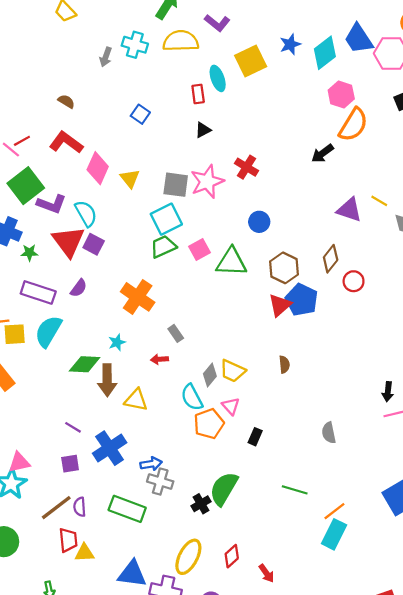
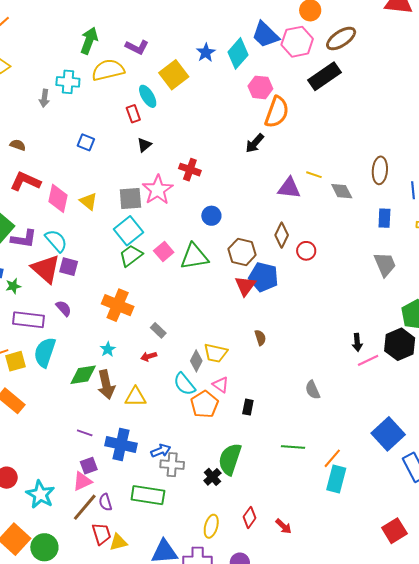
purple semicircle: (79, 288) -> (64, 308), turned -66
blue cross: (110, 448) -> (121, 444), turned -32
pink triangle: (19, 462) -> (82, 481), moved
yellow ellipse: (188, 557) -> (211, 526), size x0.7

